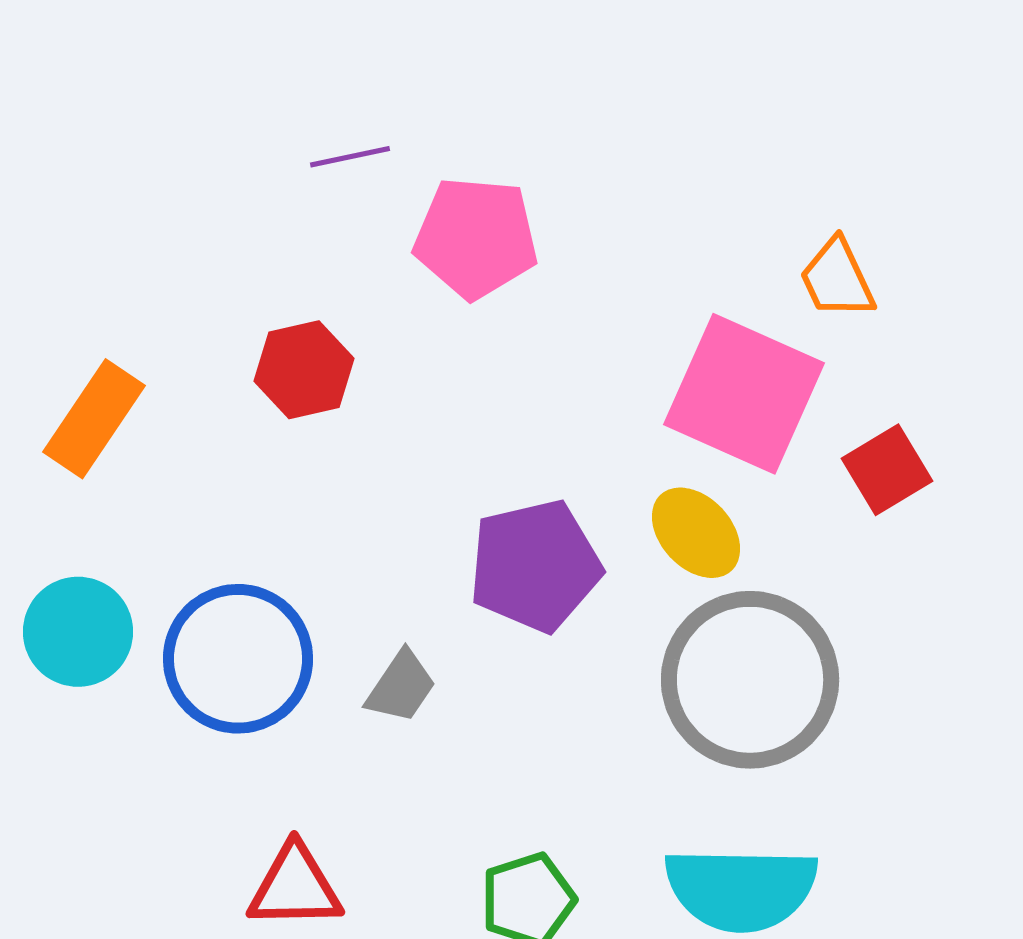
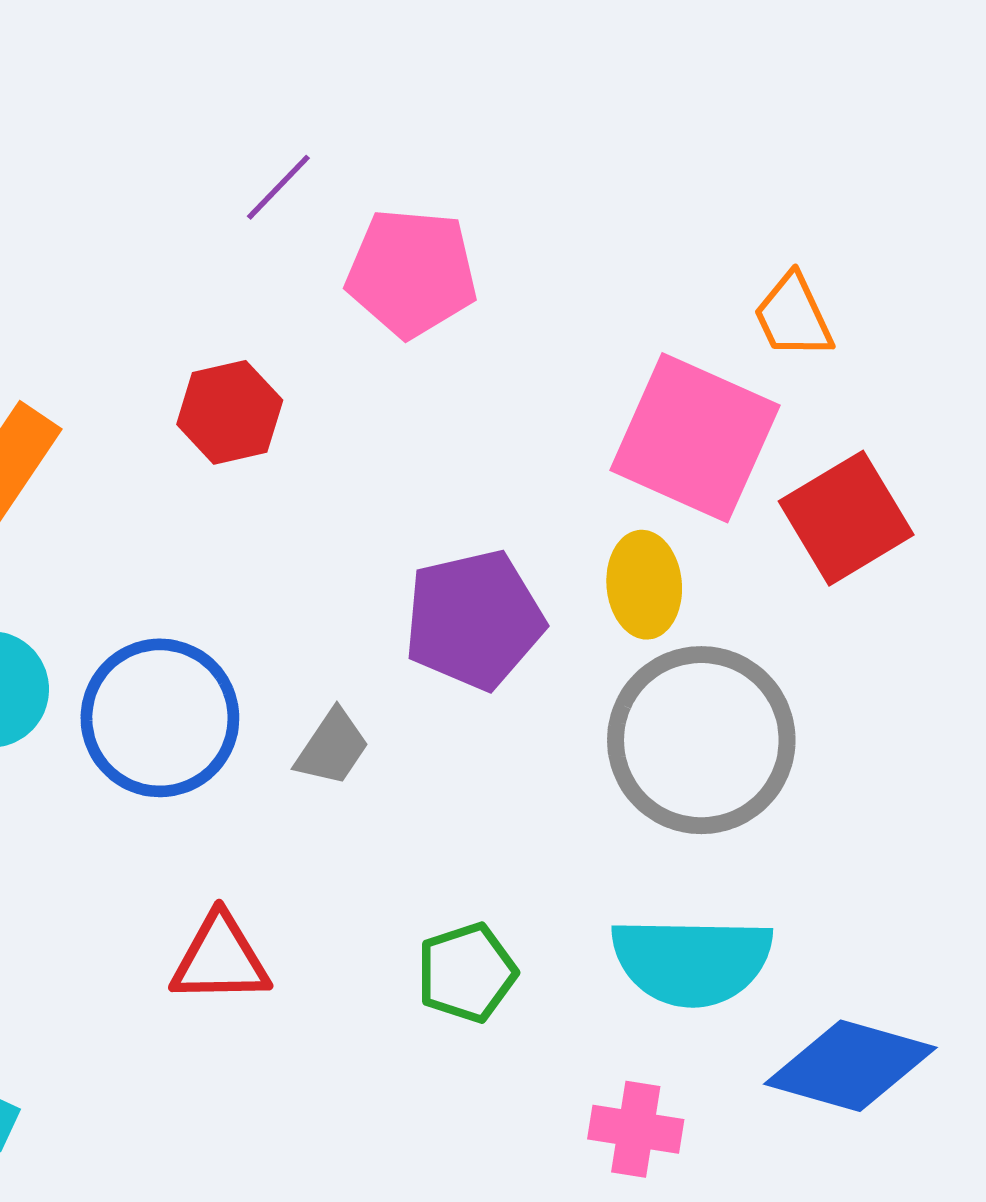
purple line: (350, 157) -> (278, 187), turned -34
red square: (887, 470) -> (846, 518), size x1.4
yellow ellipse: (696, 533) -> (644, 585), turned 38

